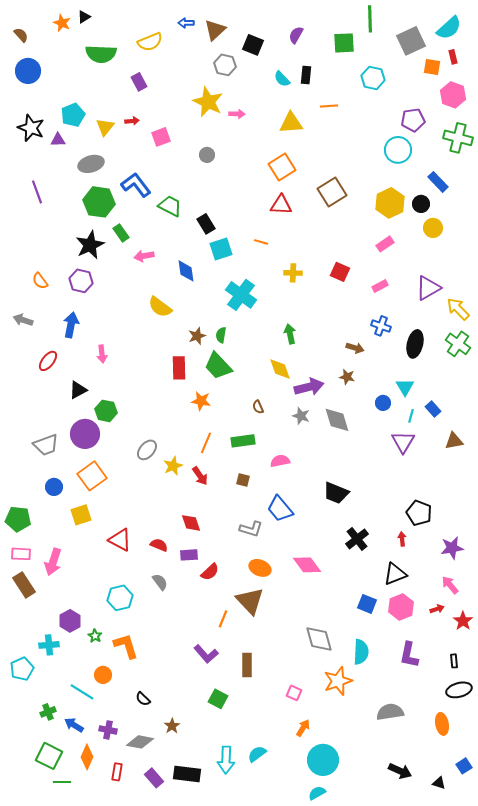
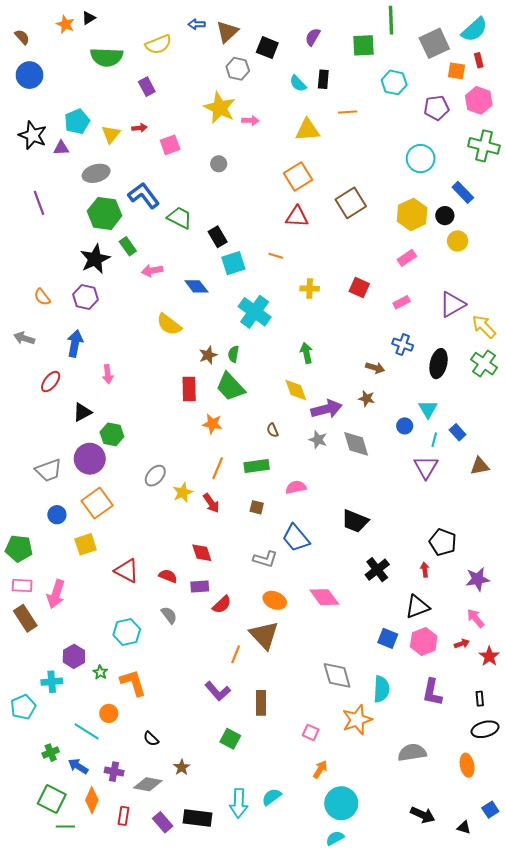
purple pentagon: (413, 120) -> (436, 108), moved
blue diamond: (186, 271) -> (196, 286), turned -30

